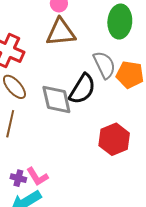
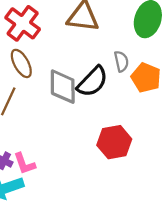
gray semicircle: (104, 65) -> (121, 61), size x0.7

